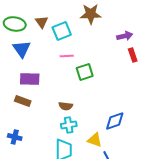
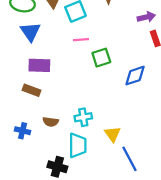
brown semicircle: (66, 106) -> (51, 122), moved
blue diamond: (115, 121) -> (135, 76), moved
yellow triangle: (95, 140) -> (113, 134), turned 35

